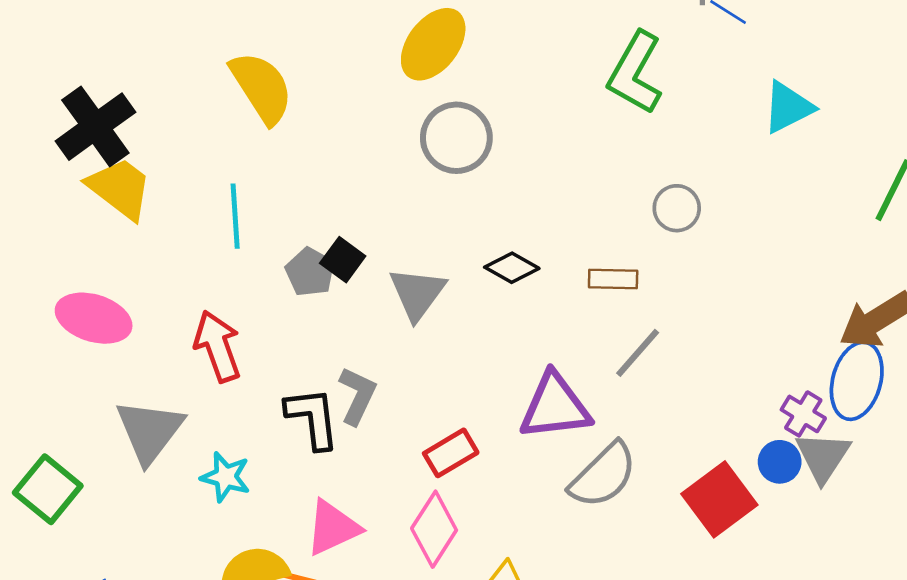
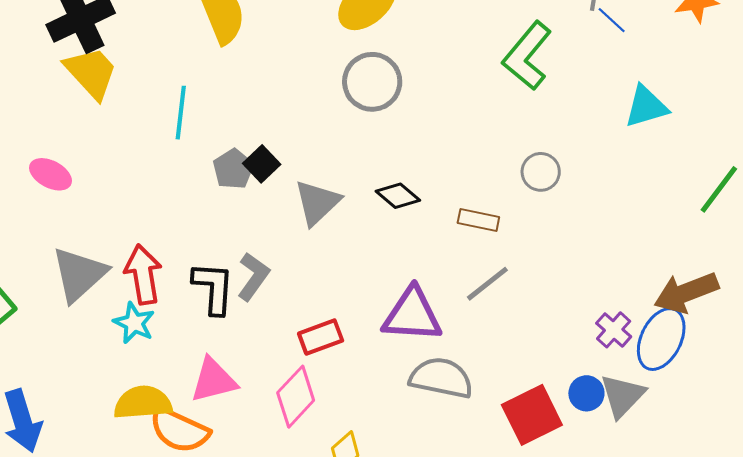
pink ellipse: (94, 318) -> (51, 174), size x0.7
red arrow: (218, 346) -> (143, 274), moved
purple cross: (803, 414) -> (614, 330), moved
gray semicircle: (603, 475) -> (441, 378), turned -134

